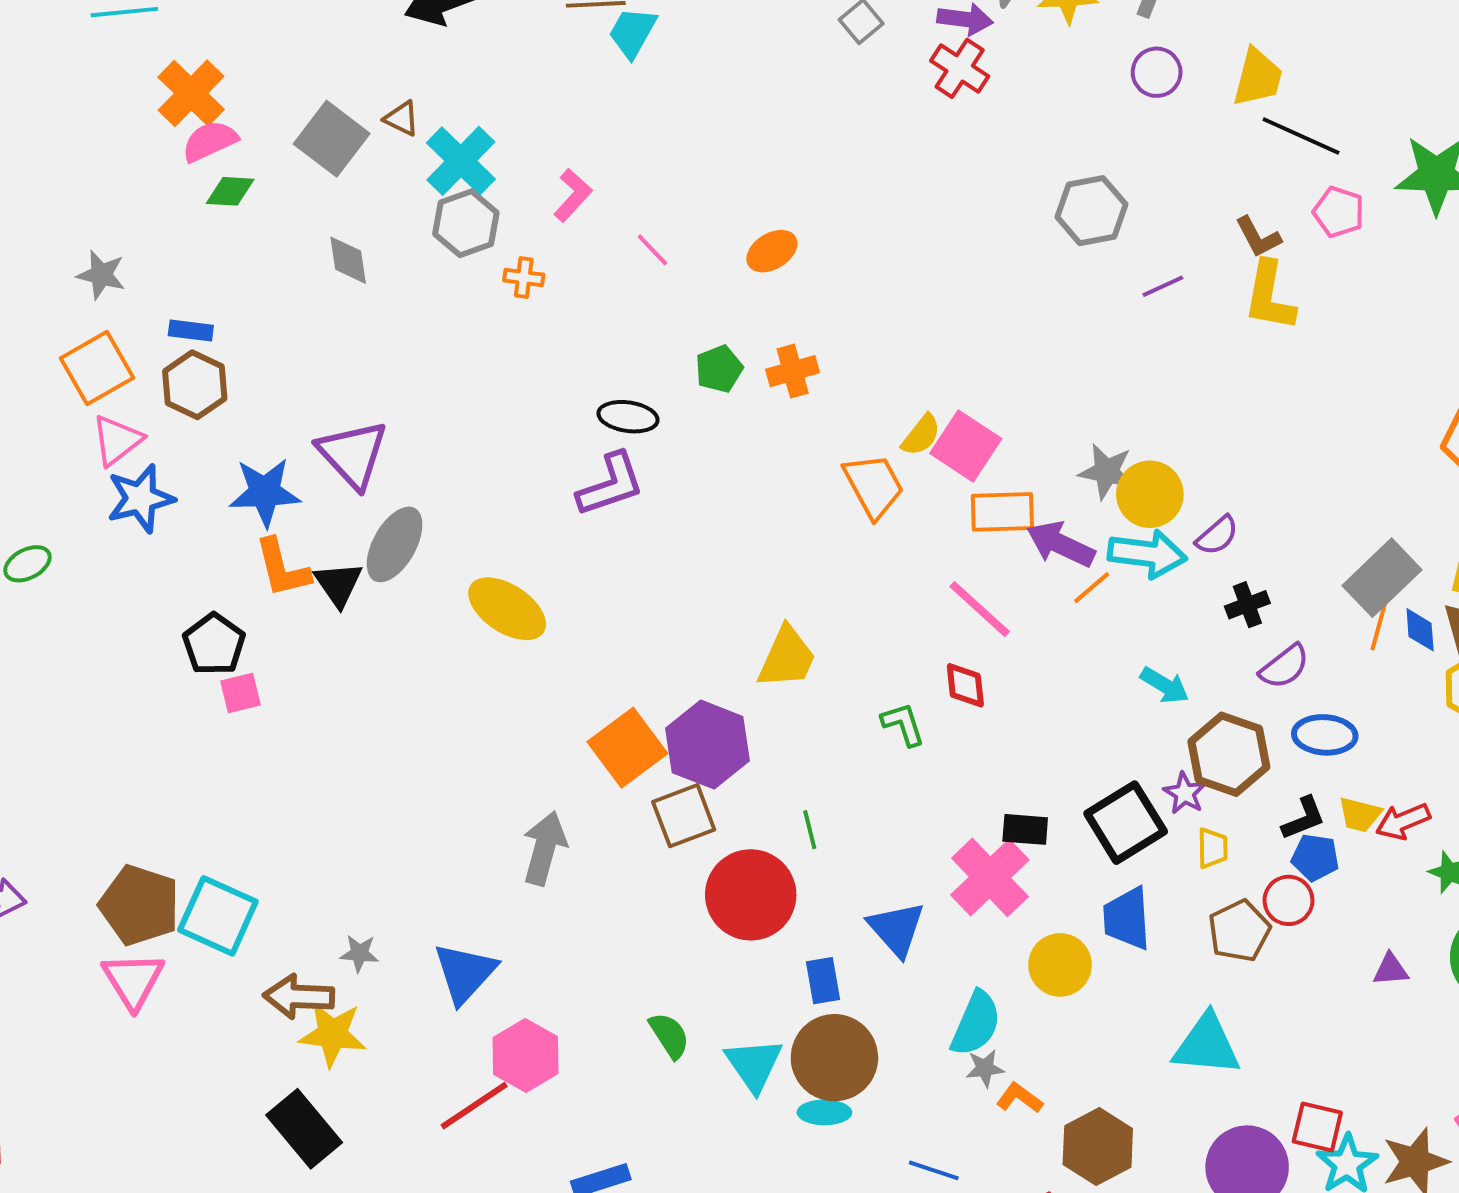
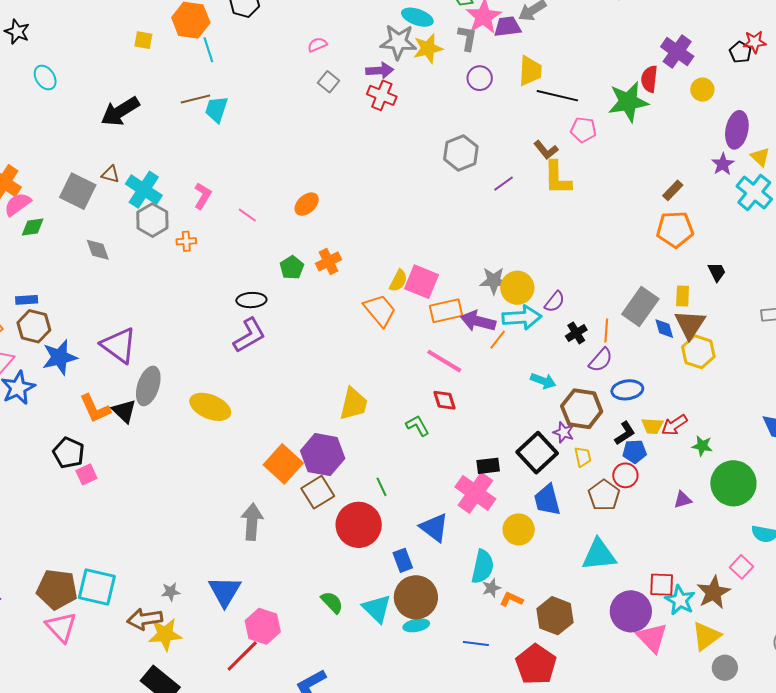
blue star: (265, 492) -> (60, 357), moved
orange line: (1378, 627) -> (606, 330), moved

